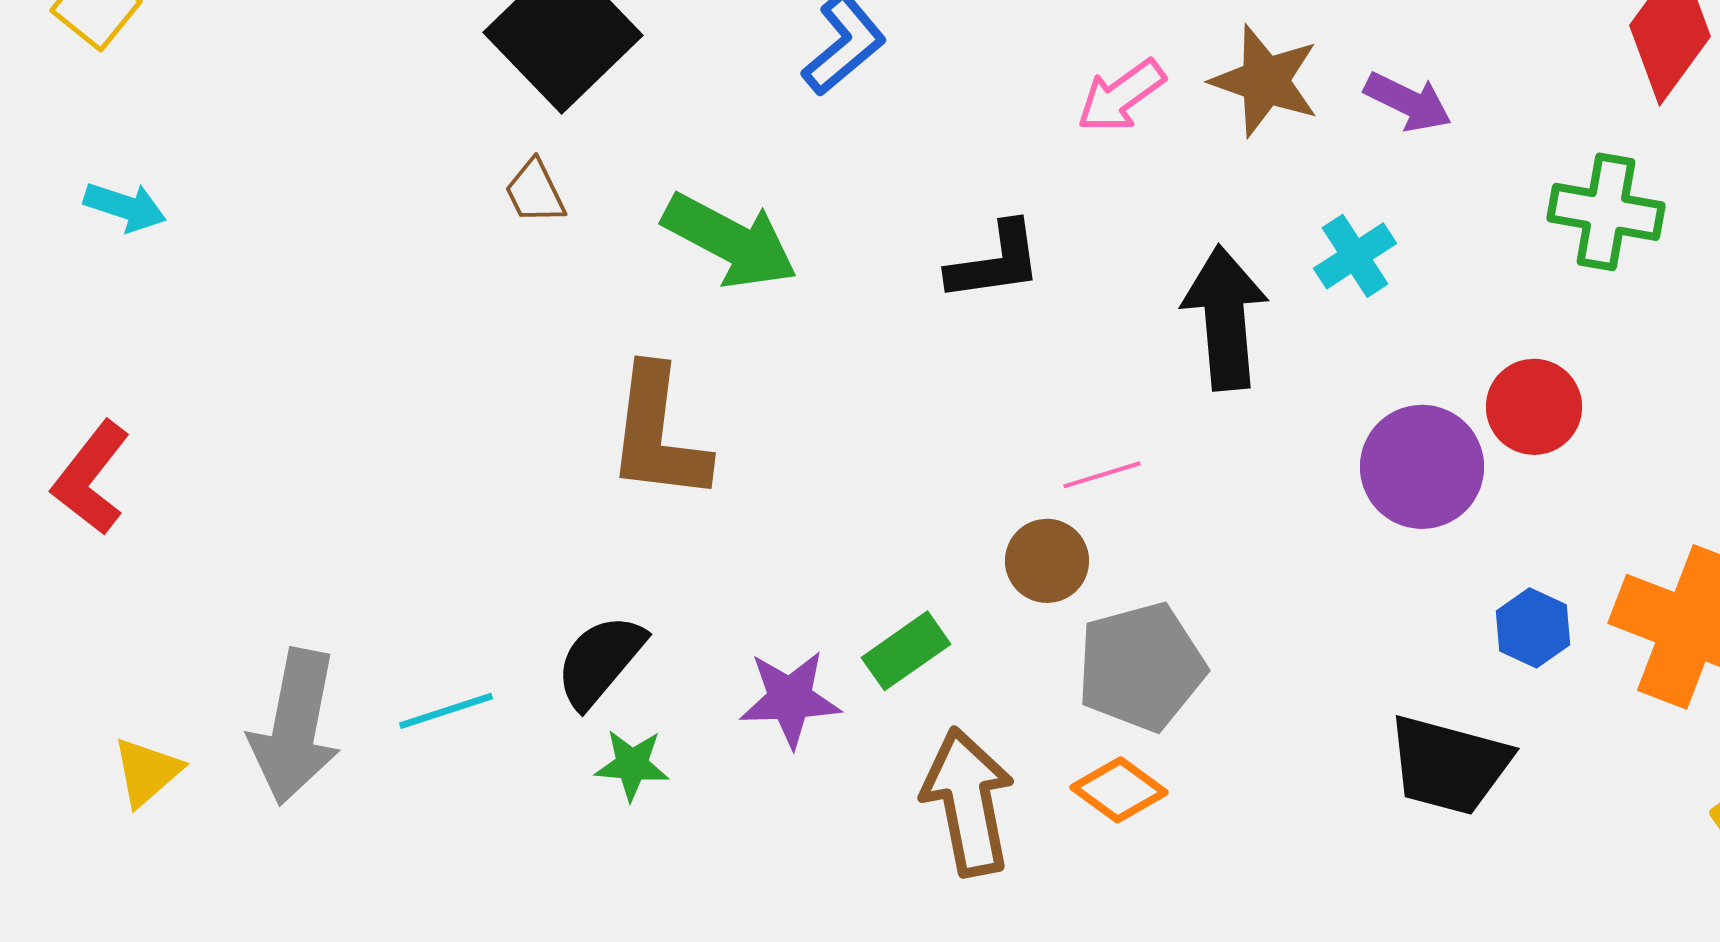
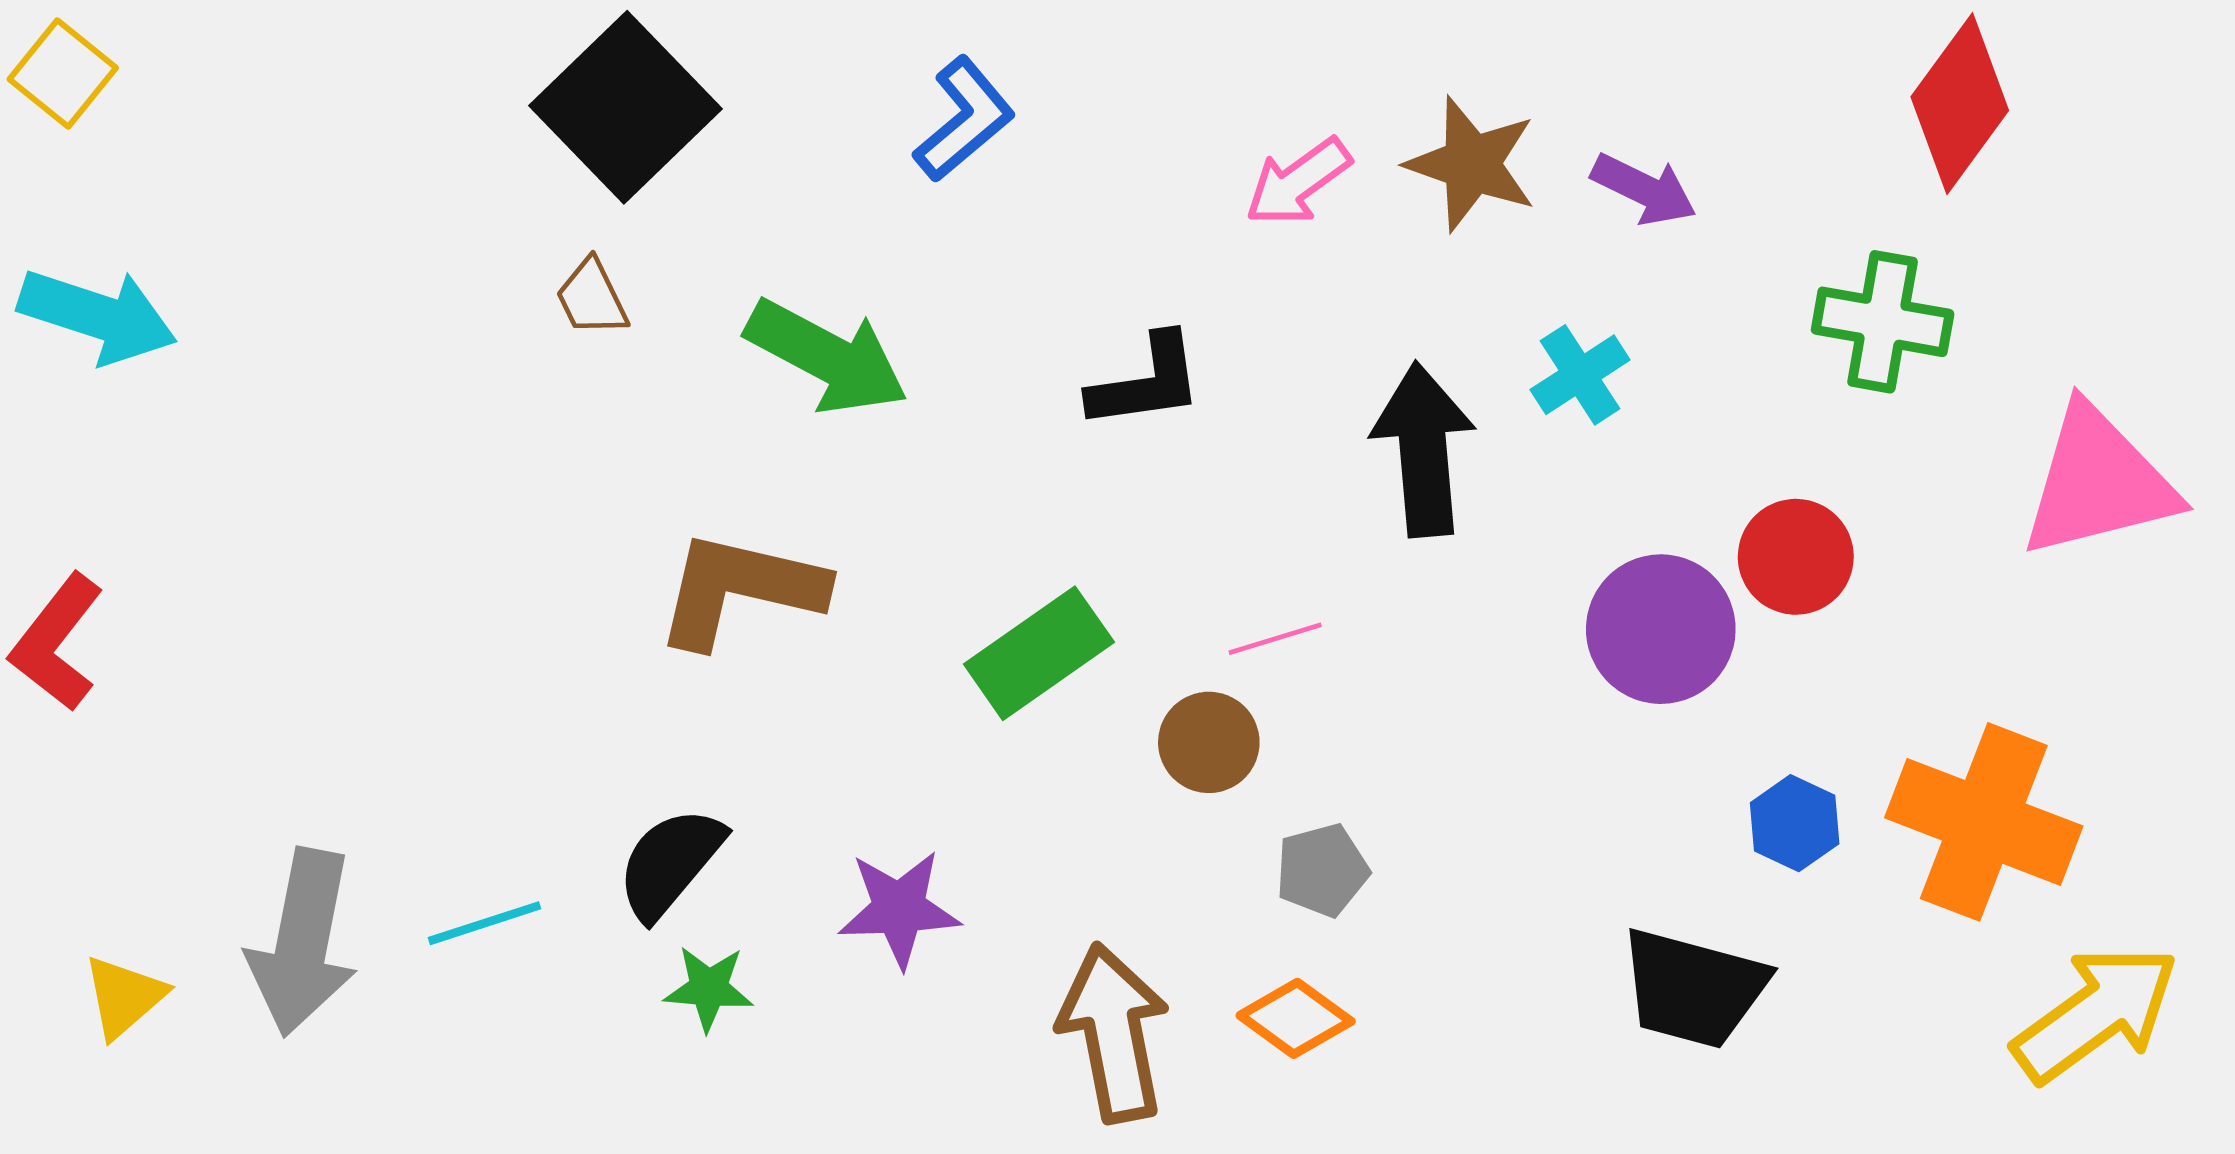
cyan arrow: (125, 207) -> (98, 316), size x1.6
brown L-shape: (658, 434) -> (740, 589), turned 96
green rectangle: (906, 651) -> (1039, 653), moved, size x1.4
gray pentagon: (1141, 667) -> (1322, 870), size x0.6

